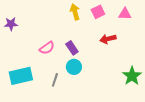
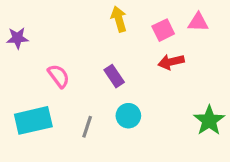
pink square: (98, 12) -> (163, 30), moved
pink semicircle: (47, 48) -> (59, 76), moved, turned -91
cyan circle: (74, 67) -> (128, 116), moved

